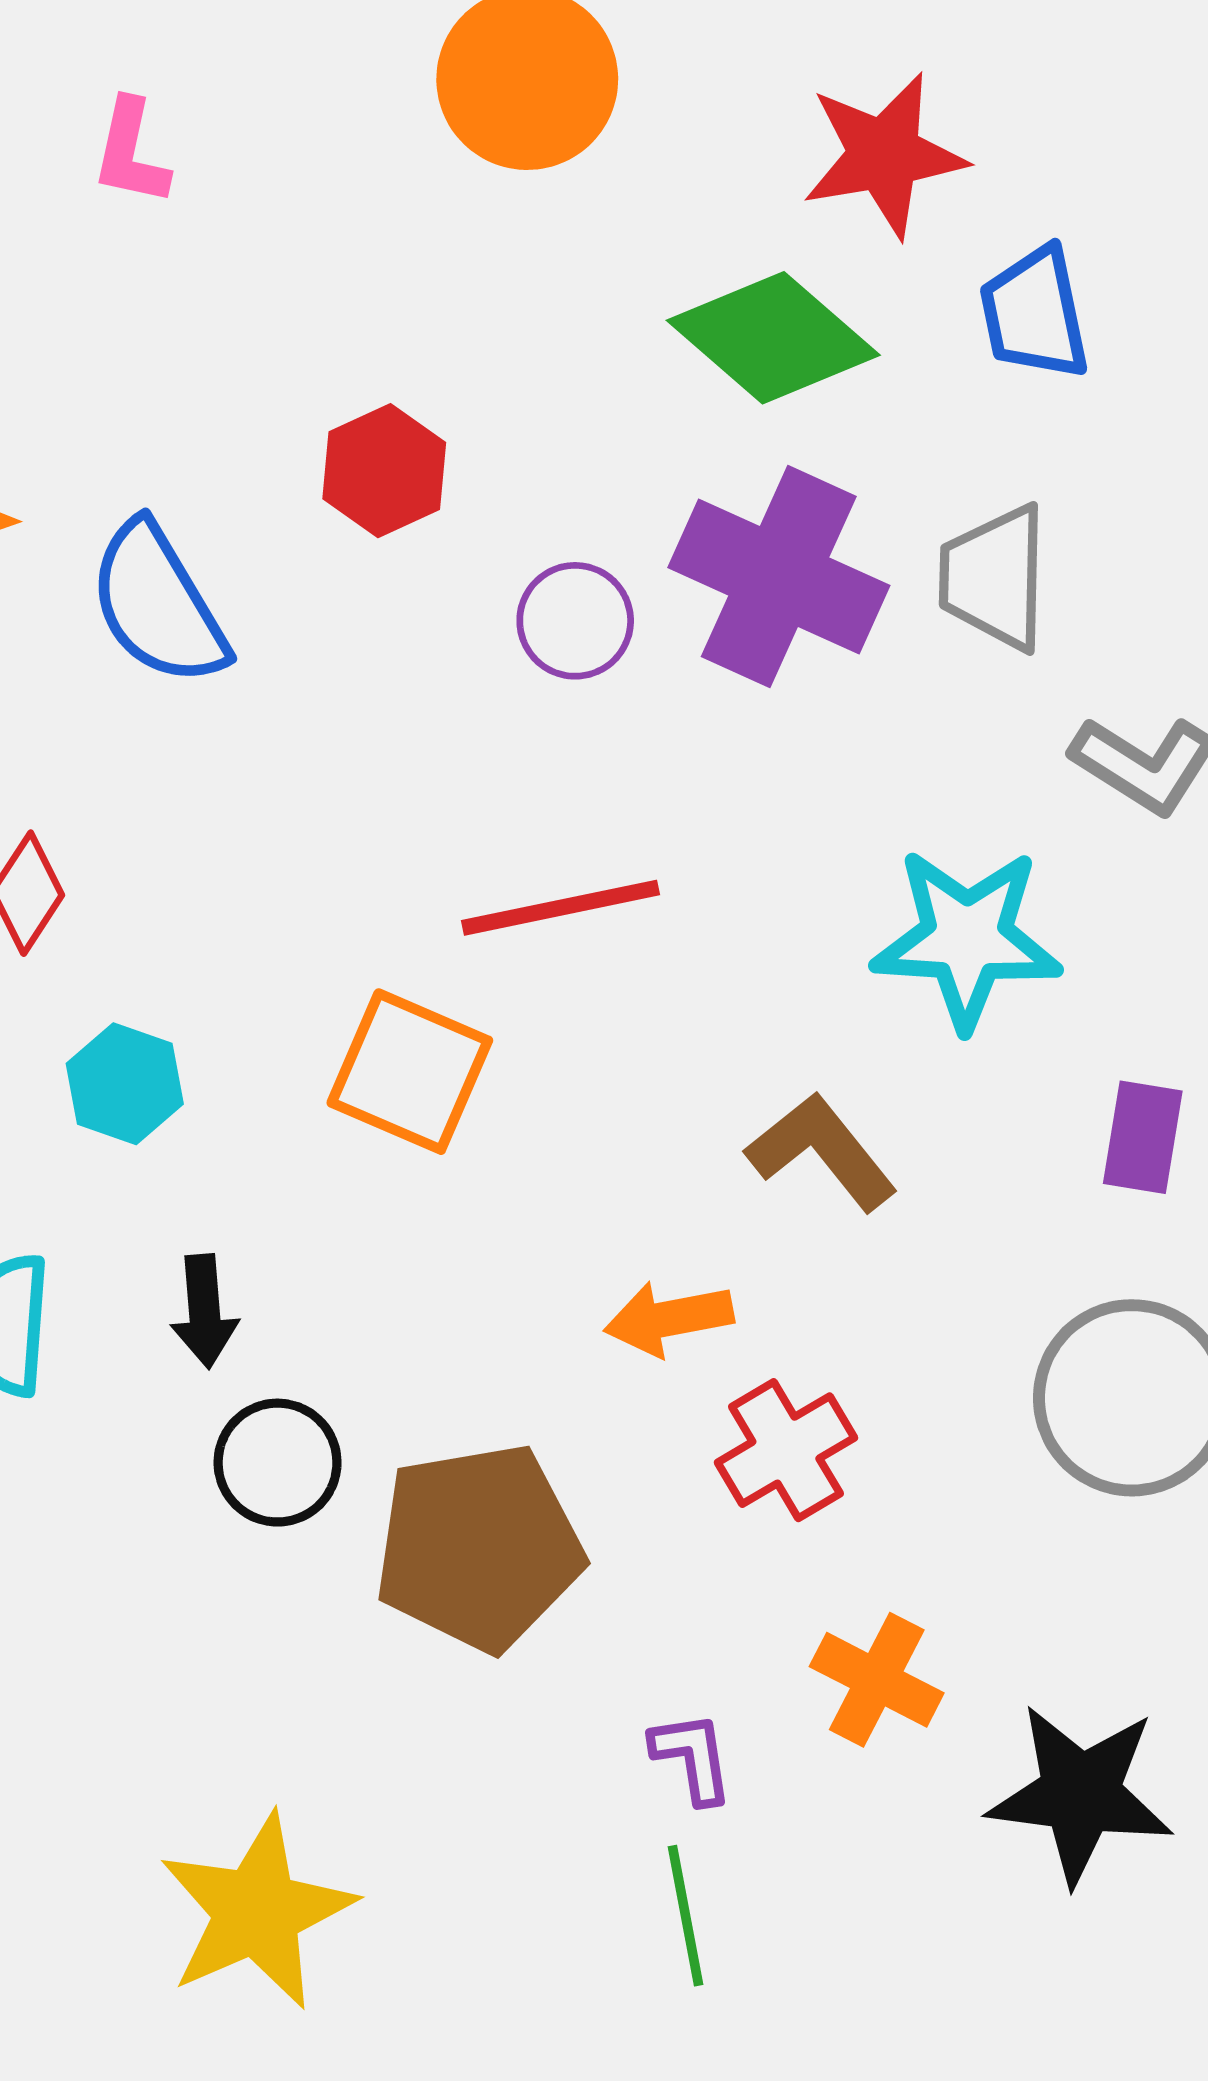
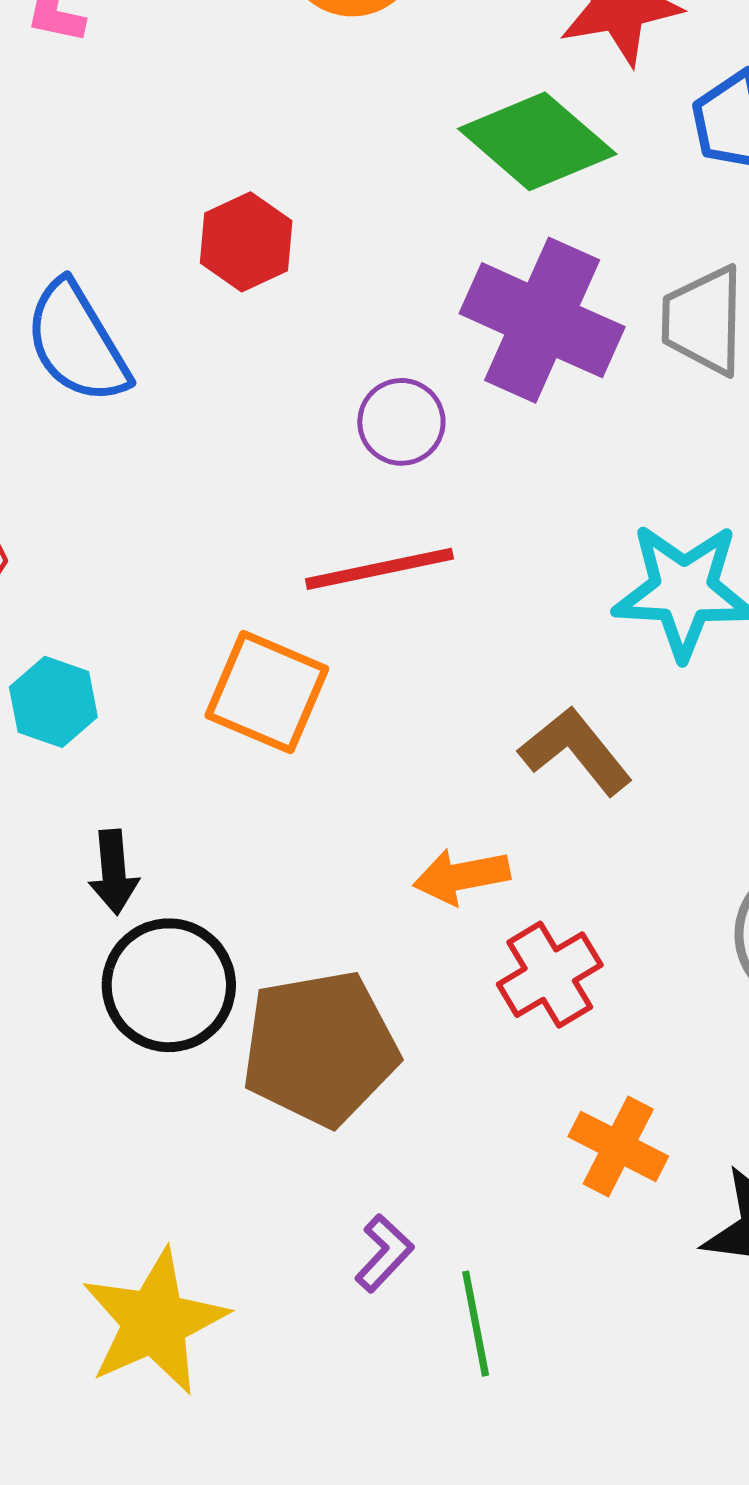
purple circle: (575, 621) -> (401, 422), moved
black circle: (278, 1463) -> (169, 985), size x1.4
purple L-shape: (692, 1757) -> (384, 1253), moved, turned 52

